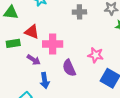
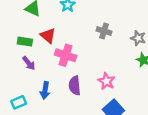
purple arrow: (34, 60) -> (29, 63), moved

